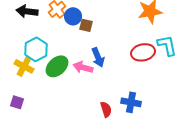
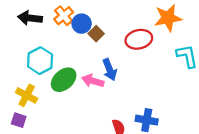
brown square: (86, 25) -> (96, 34), turned 32
red ellipse: (143, 52) -> (139, 39), moved
yellow cross: (24, 66) -> (27, 95), moved

